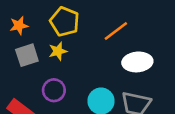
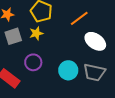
white ellipse: (137, 62) -> (95, 41), turned 40

